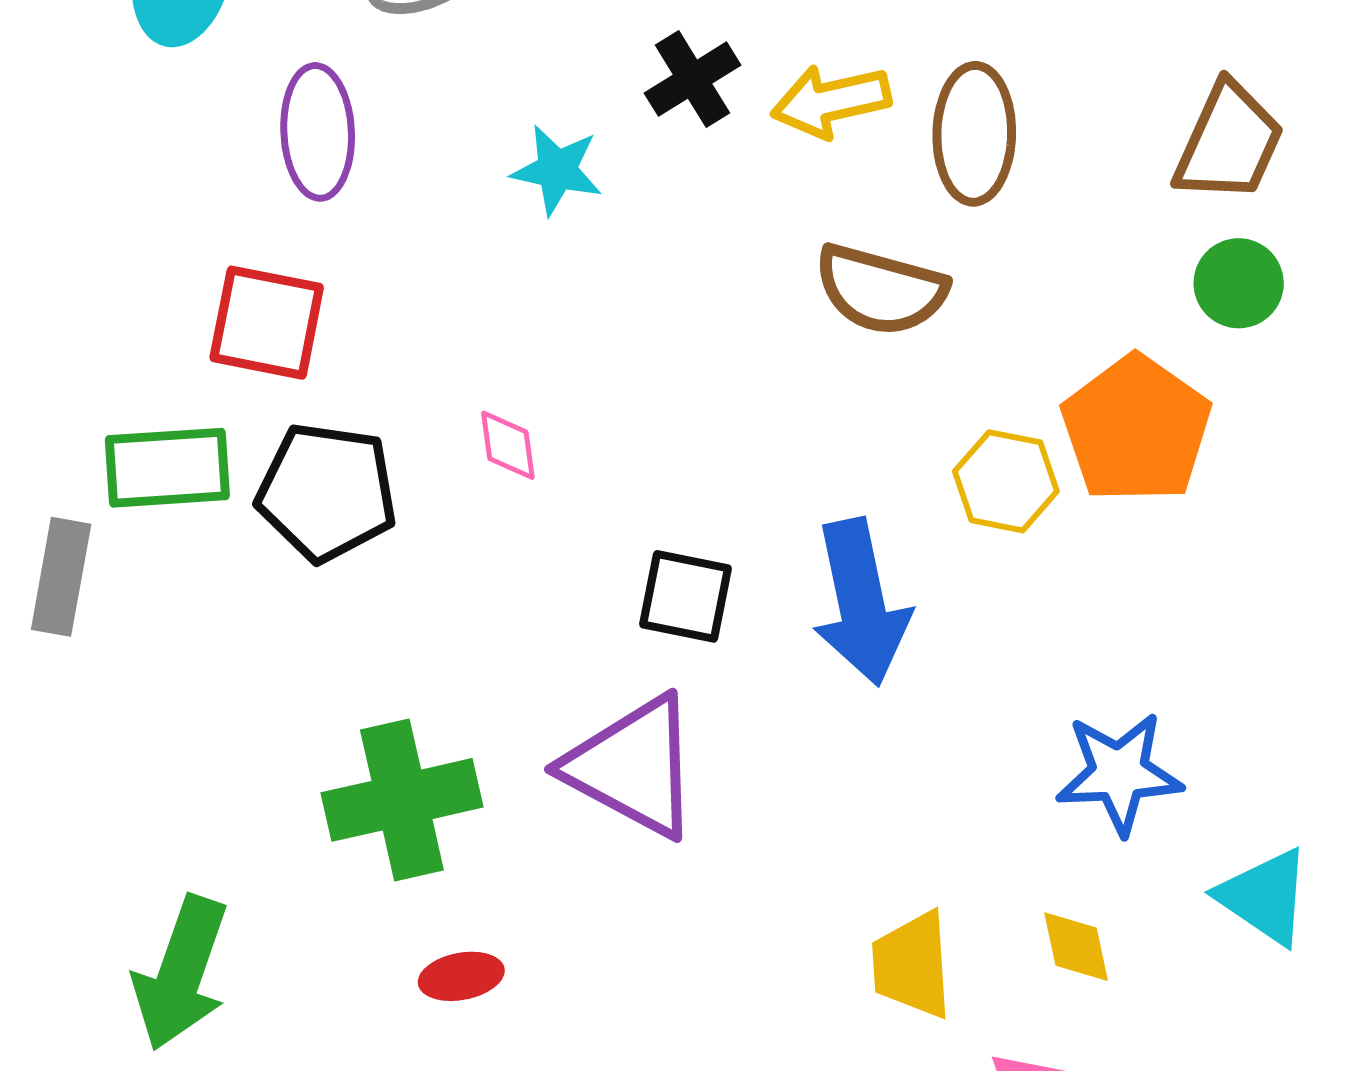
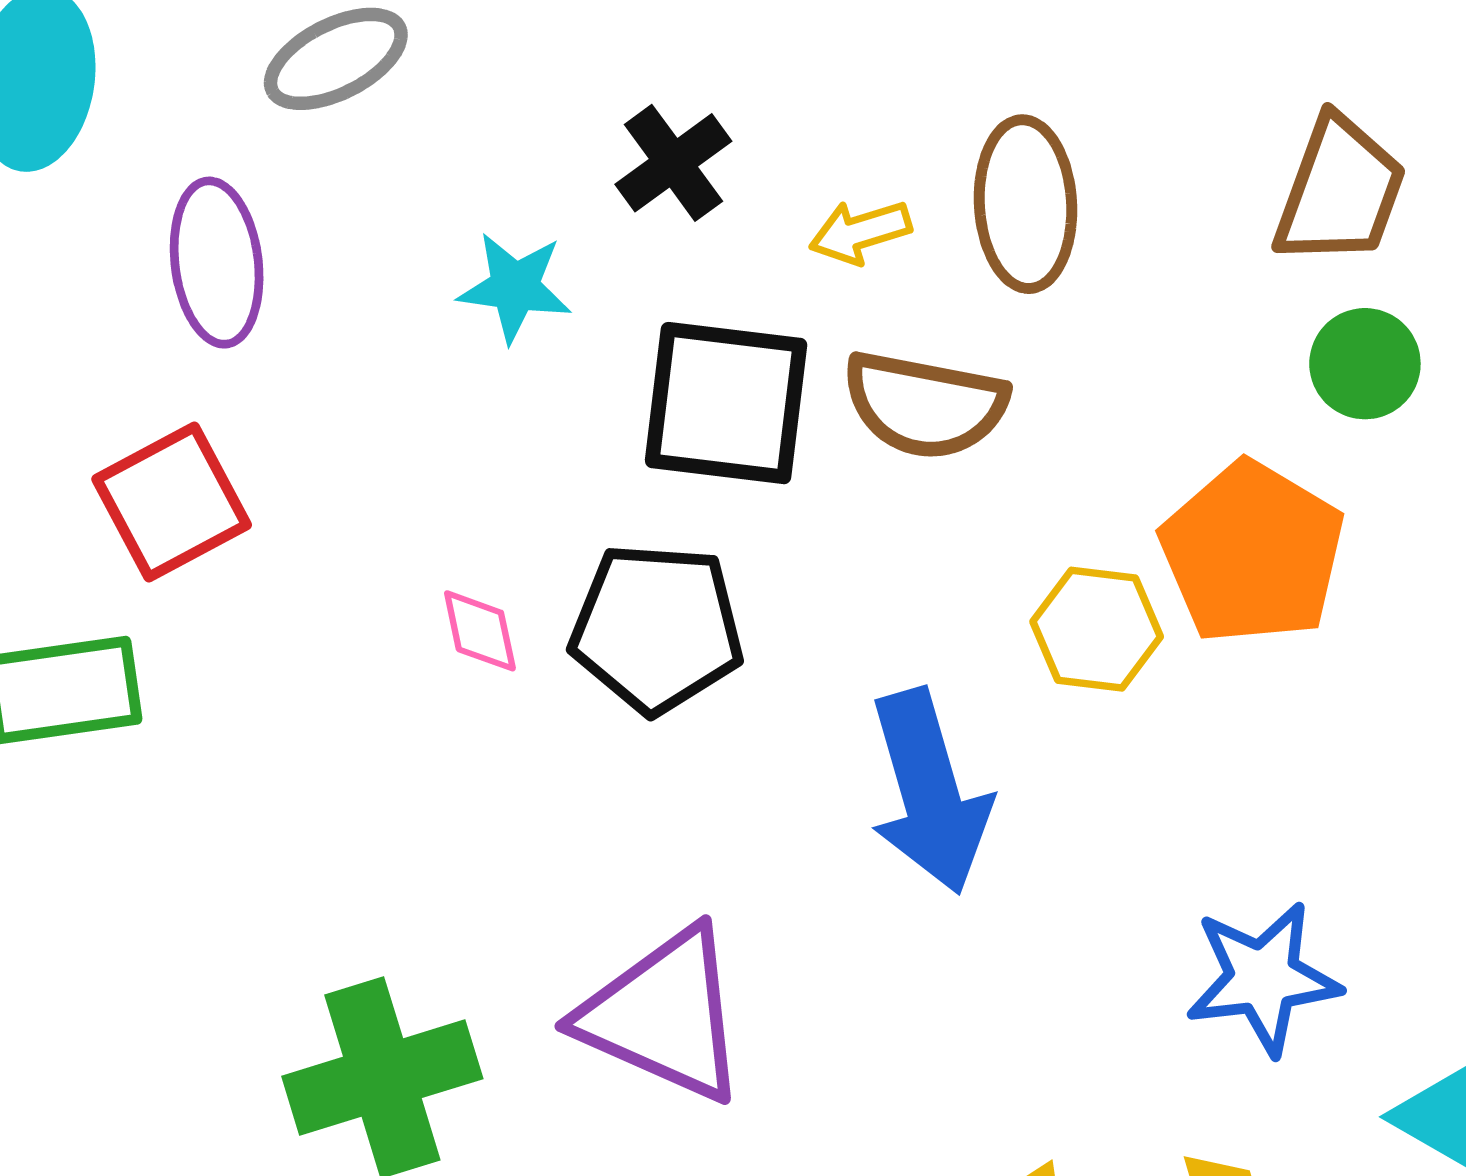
yellow arrow: (831, 101) -> (860, 232), moved, size x0.7
red square: (267, 323) -> (172, 502), turned -35
black pentagon: (327, 492) -> (657, 628), moved
black square: (686, 596) -> (726, 403), moved, size x1.5

